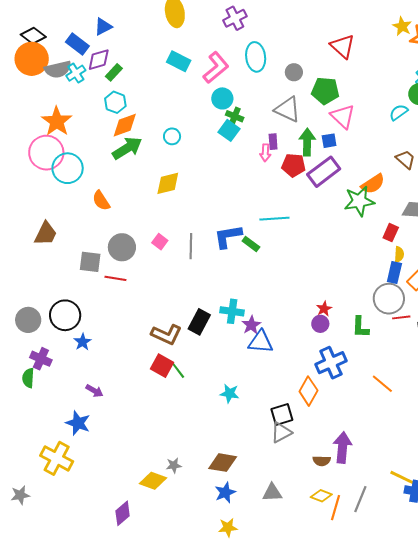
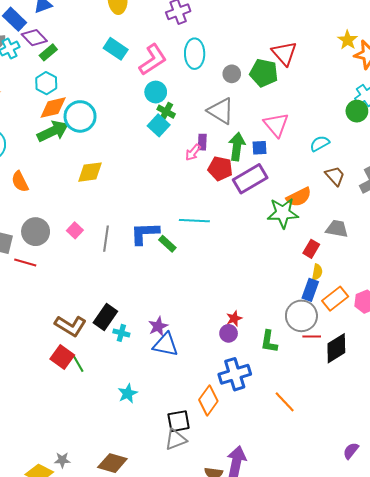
purple diamond: (99, 60) -> (34, 38), turned 55
green pentagon: (325, 91) -> (264, 73), moved
cyan semicircle: (399, 112) -> (320, 143), moved
cyan circle: (172, 136) -> (80, 116), moved, size x1.8
pink arrow: (265, 153) -> (193, 152), turned 30
cyan cross: (232, 311) -> (121, 333), moved, size x0.7
cyan star: (229, 393) -> (128, 393), turned 30

